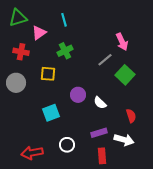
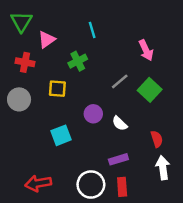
green triangle: (18, 18) -> (21, 22), turned -42
cyan line: (64, 20) -> (92, 30), moved
gray line: (105, 60) -> (120, 81), moved
white arrow: (124, 140) -> (163, 168), moved, turned -114
white circle: (67, 145) -> (91, 184), moved, size x1.5

